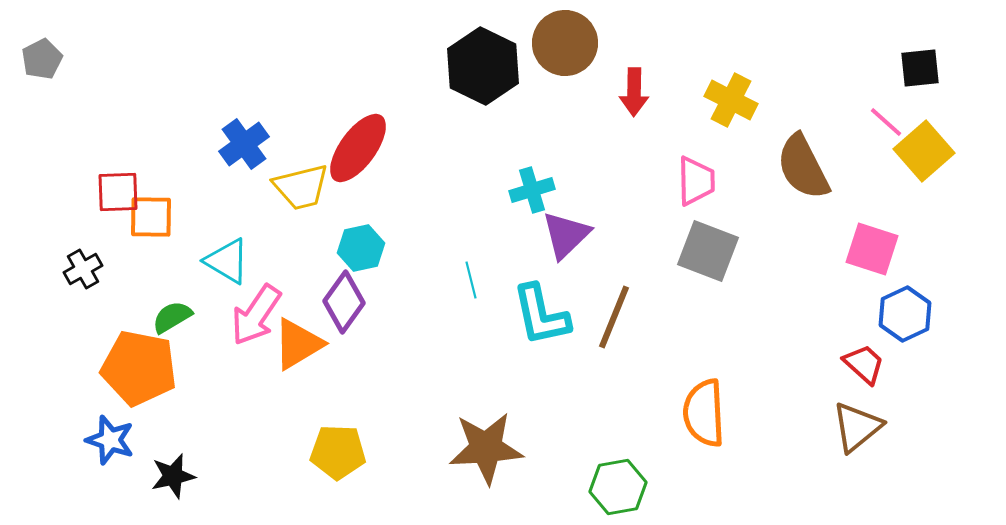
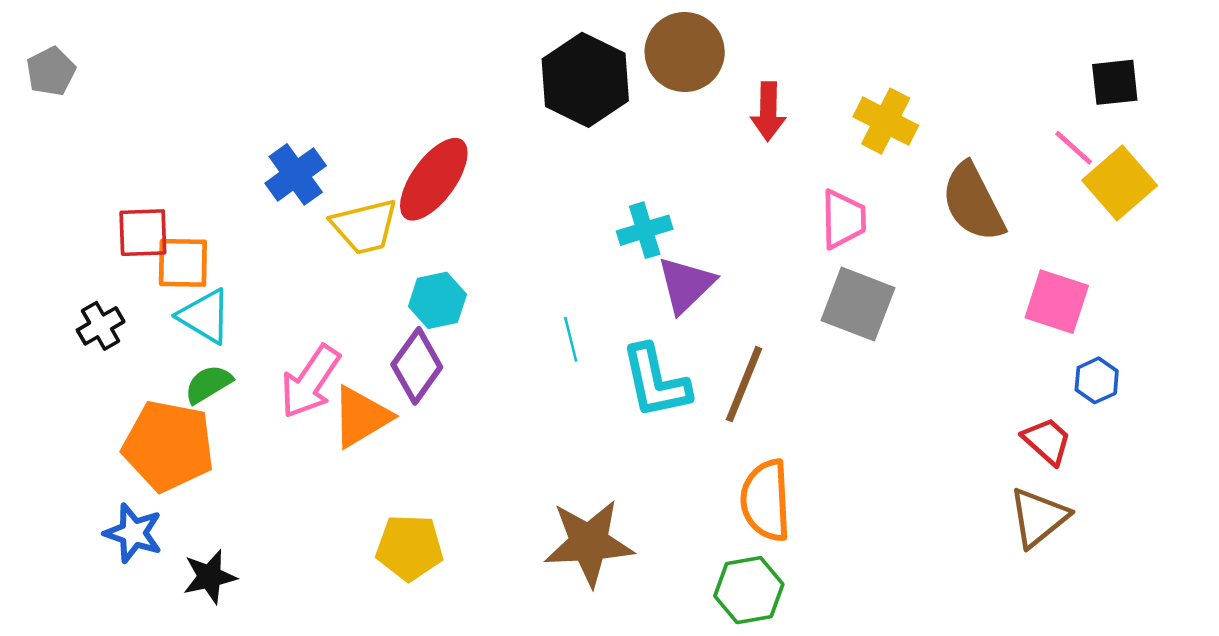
cyan triangle: (227, 261) -> (205, 316), moved
blue hexagon: (905, 314) -> (1097, 380), size x0.7
orange semicircle: (704, 413) -> (766, 500), moved

